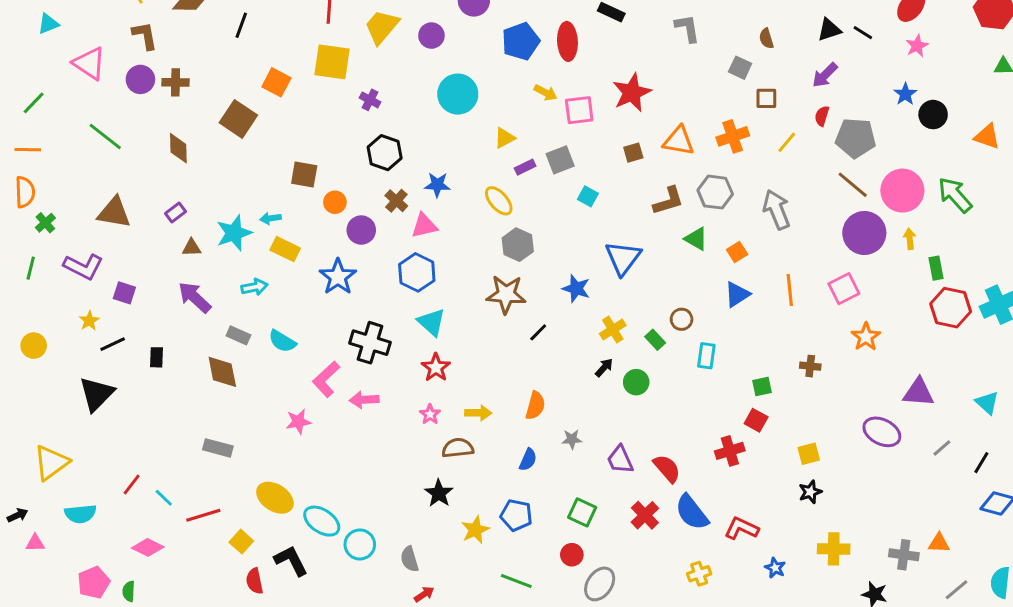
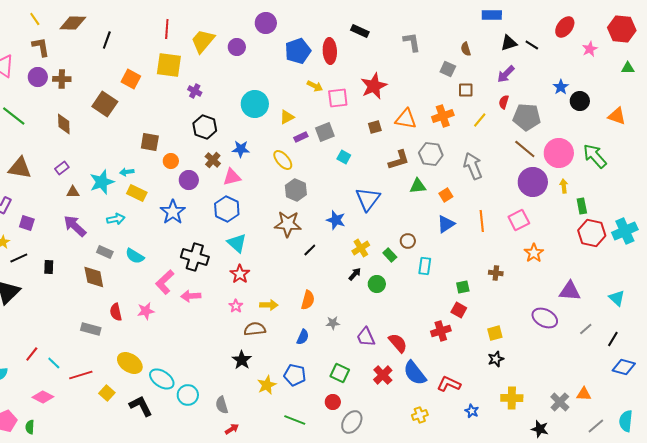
pink star: (917, 46) -> (590, 49), moved
cyan circle: (458, 94) -> (255, 104), moved
green triangle: (696, 239) -> (418, 186), turned -36
gray cross: (904, 555) -> (560, 402), turned 36
red semicircle: (254, 581) -> (116, 312), moved

